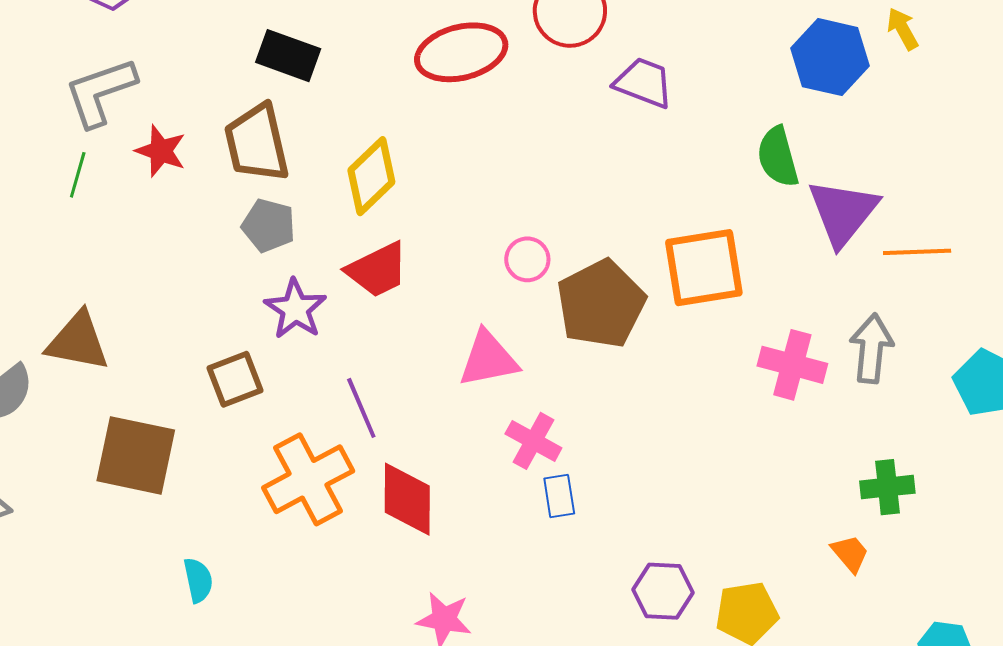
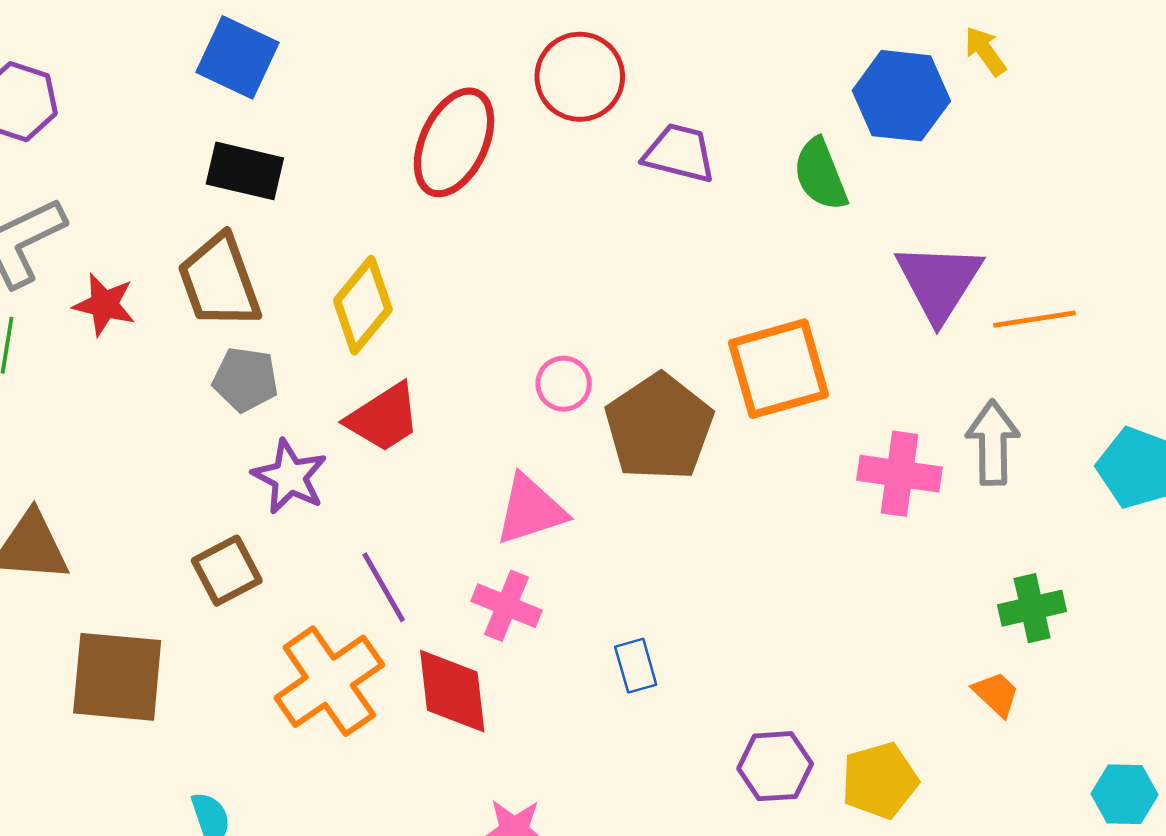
red ellipse: (461, 52) -> (454, 142), turned -44
green semicircle: (778, 157) -> (820, 174), moved
pink cross: (533, 441) -> (506, 606), moved

